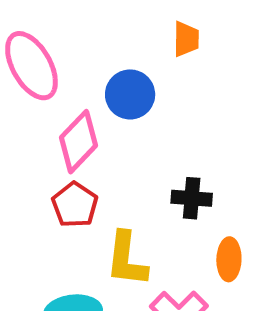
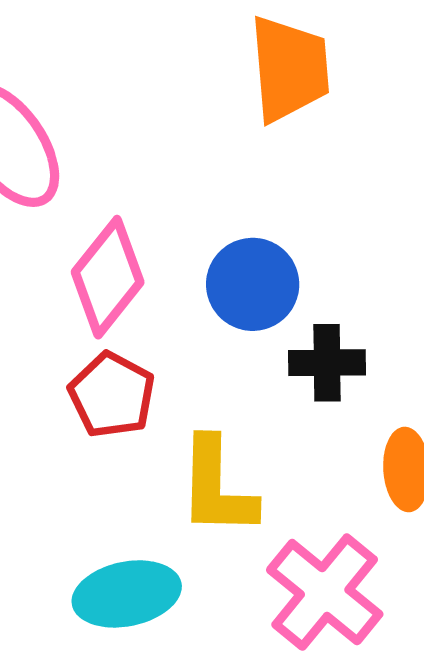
orange trapezoid: (186, 39) -> (289, 69), size x1.6
blue circle: (130, 94) -> (253, 284), moved

